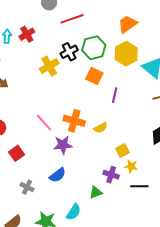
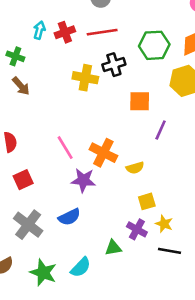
red line: (72, 19) -> (102, 32), moved
green hexagon: (94, 48) -> (154, 45), moved
yellow cross: (49, 66) -> (85, 78), turned 30
orange square: (94, 76) -> (140, 101), turned -36
yellow square: (122, 151) -> (147, 201), moved
gray cross: (27, 187) -> (28, 225), size x1.6

